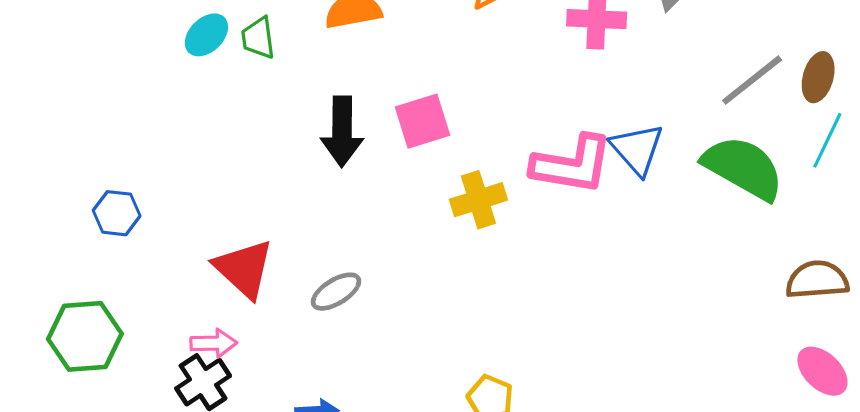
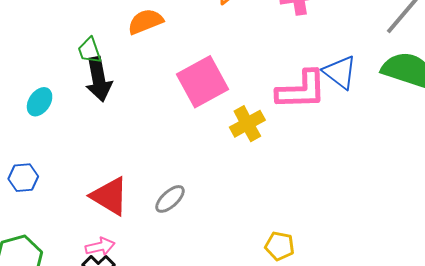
cyan ellipse: (206, 35) -> (40, 102), moved
pink square: (422, 121) -> (203, 82), size x1.4
black arrow: (342, 131) -> (99, 79), moved

